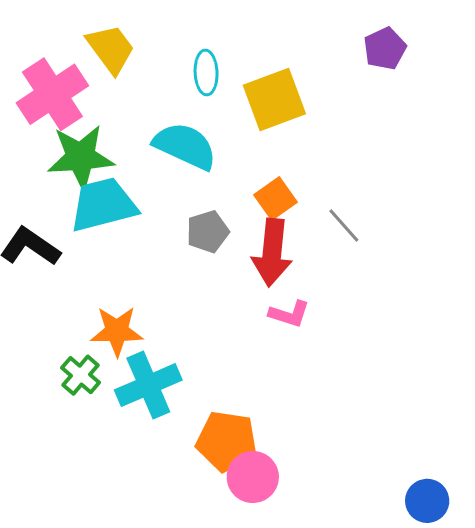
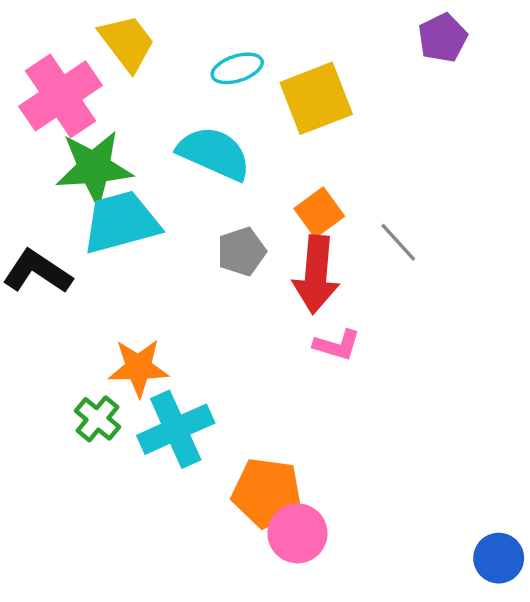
cyan ellipse: (206, 73) -> (237, 68), turned 75

